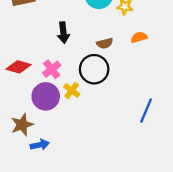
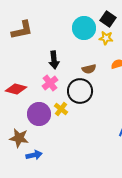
pink cross: (52, 69) -> (50, 83), moved
brown star: (22, 125) -> (19, 138), turned 30

